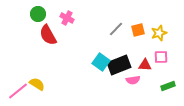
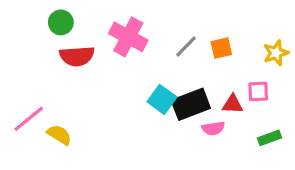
pink cross: (67, 18) -> (128, 37), moved, size x1.6
yellow star: (159, 33) -> (276, 53), moved
red semicircle: (48, 35) -> (77, 56), turned -65
pink line: (18, 91) -> (29, 119), moved

